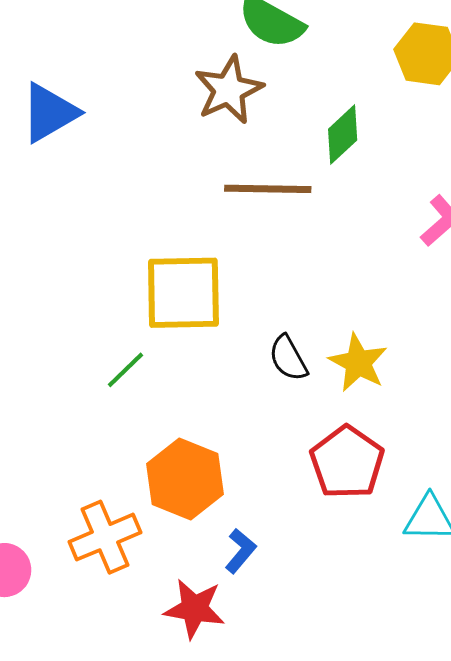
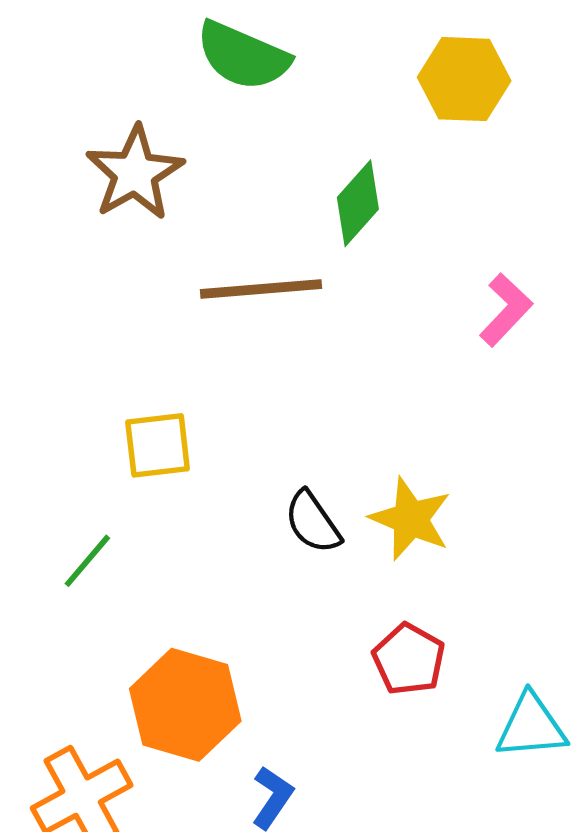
brown star: (229, 90) -> (135, 173), moved
yellow square: (183, 293) -> (158, 445), size x0.6
red pentagon: (347, 462) -> (409, 659), size x0.7

